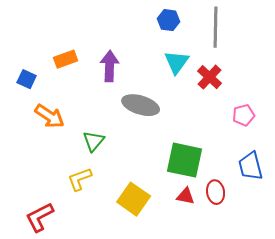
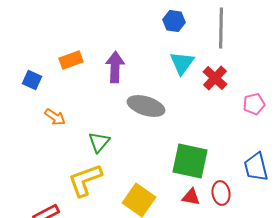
pink pentagon: (244, 115) -> (254, 104), moved
orange arrow: (50, 116) -> (55, 117), size x0.7
yellow L-shape: (80, 179) -> (85, 180), size x1.4

